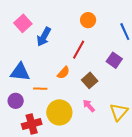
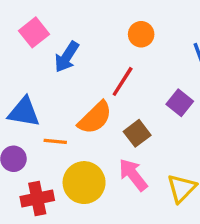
orange semicircle: (63, 73) -> (95, 118), size x1.6
pink arrow: (89, 106) -> (133, 175), size x1.5

